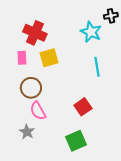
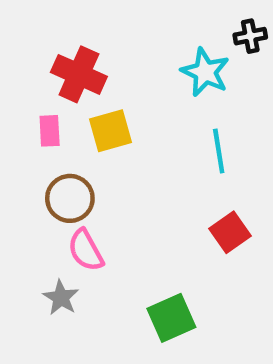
red square: (83, 107) -> (230, 232), moved

